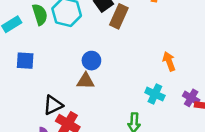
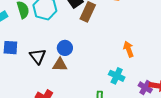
purple cross: (191, 98) -> (145, 87), moved
black triangle: (53, 105) -> (38, 56), moved, turned -42

